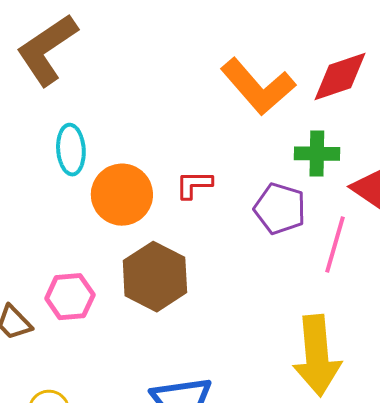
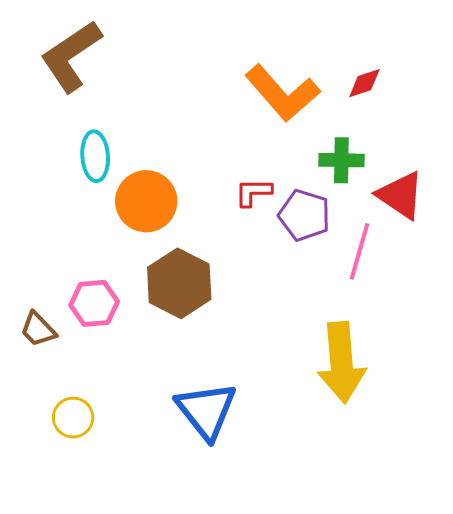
red diamond: (340, 77) -> (364, 83), size x0.6
red L-shape: (194, 185) -> (253, 192), moved

